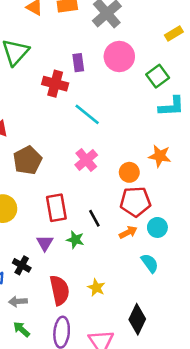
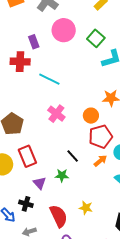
red rectangle: (56, 208) -> (27, 156), moved

